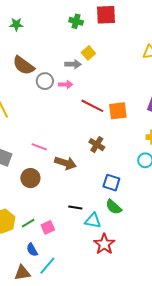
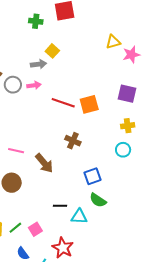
brown arrow: (65, 163) -> (44, 163), turned 40
blue square: (111, 183) -> (92, 176), turned -30
red star: (104, 244) -> (63, 248), moved

